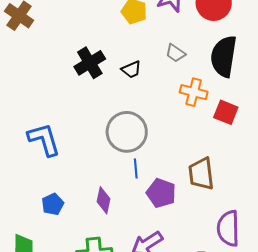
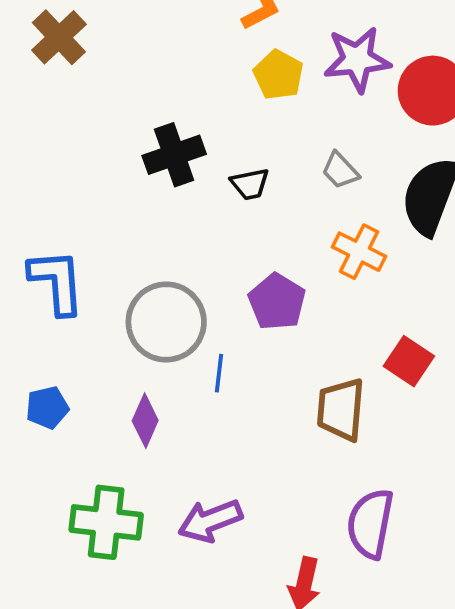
red square: (226, 112) -> (409, 361), moved
gray circle: (127, 132) -> (166, 322), moved
purple pentagon: (161, 193) -> (277, 302), moved

